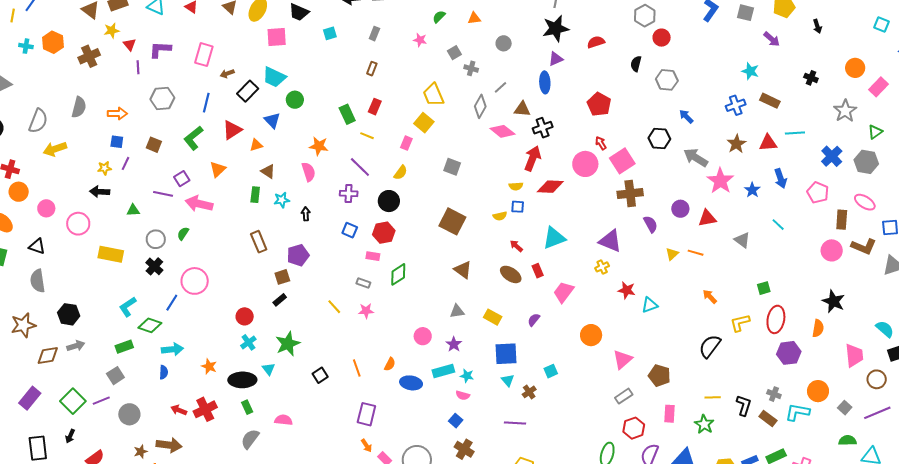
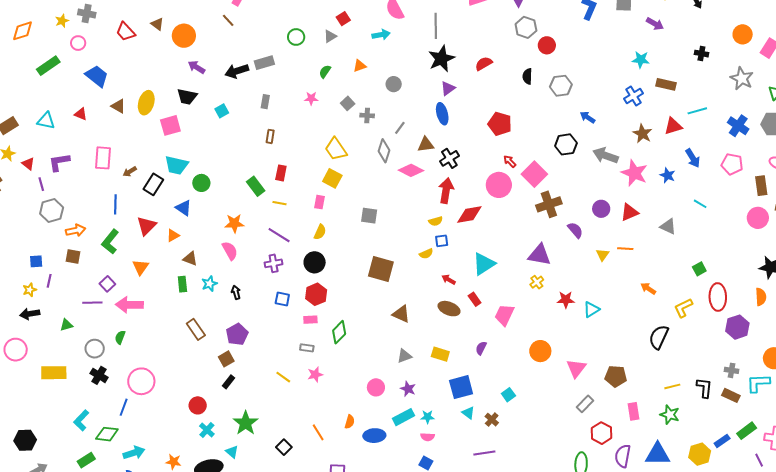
gray hexagon: (162, 98) -> (52, 211), moved
orange arrow: (117, 113) -> (76, 230), moved

